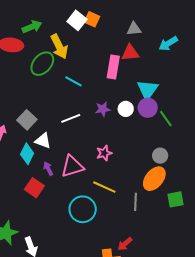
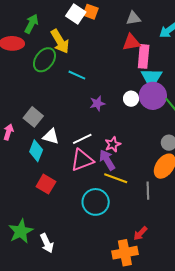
green arrow: (32, 27) -> (31, 24), turned -36
pink rectangle: (113, 67) -> (144, 56), moved
purple circle: (148, 108) -> (153, 96), size x1.4
purple star: (103, 109) -> (97, 103), moved
white line: (71, 118) -> (82, 139), moved
purple arrow: (48, 169) -> (107, 160), moved, size x1.5

